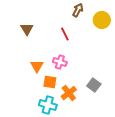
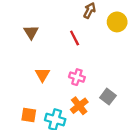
pink cross: (60, 62) -> (77, 77), moved
orange square: (50, 82) -> (29, 115), moved

